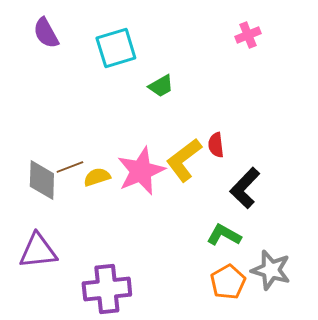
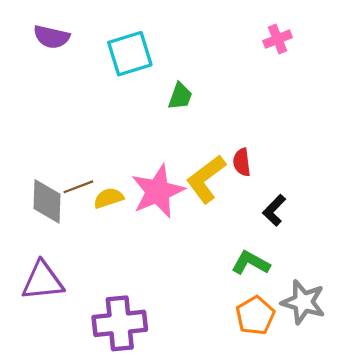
purple semicircle: (46, 33) -> (51, 37), turned -48
green trapezoid: (161, 86) -> (180, 96), turned -40
black L-shape: (245, 188) -> (274, 210), size x0.7

